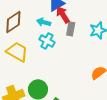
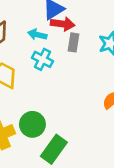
red arrow: (63, 15) -> (63, 24), turned 132

